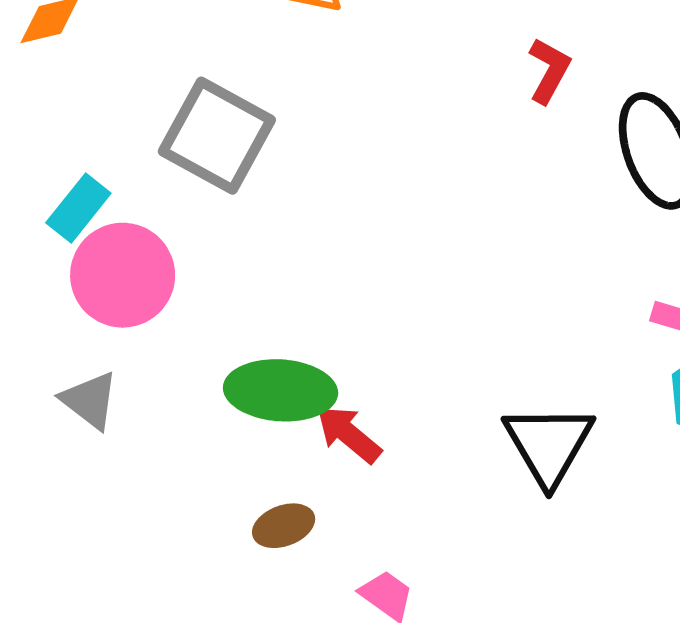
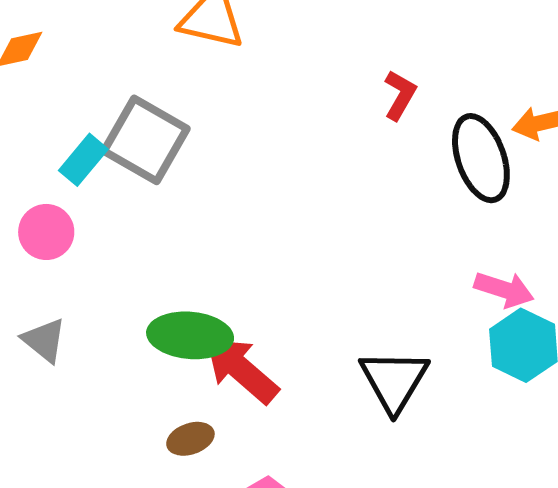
cyan rectangle: (78, 208) -> (83, 160), moved
pink circle: (123, 275) -> (46, 232), moved, size x0.7
red arrow: (349, 434) -> (241, 370), size x1.5

